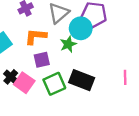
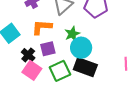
cyan circle: (81, 28) -> (81, 48), moved
black cross: (11, 77) -> (28, 55), moved

